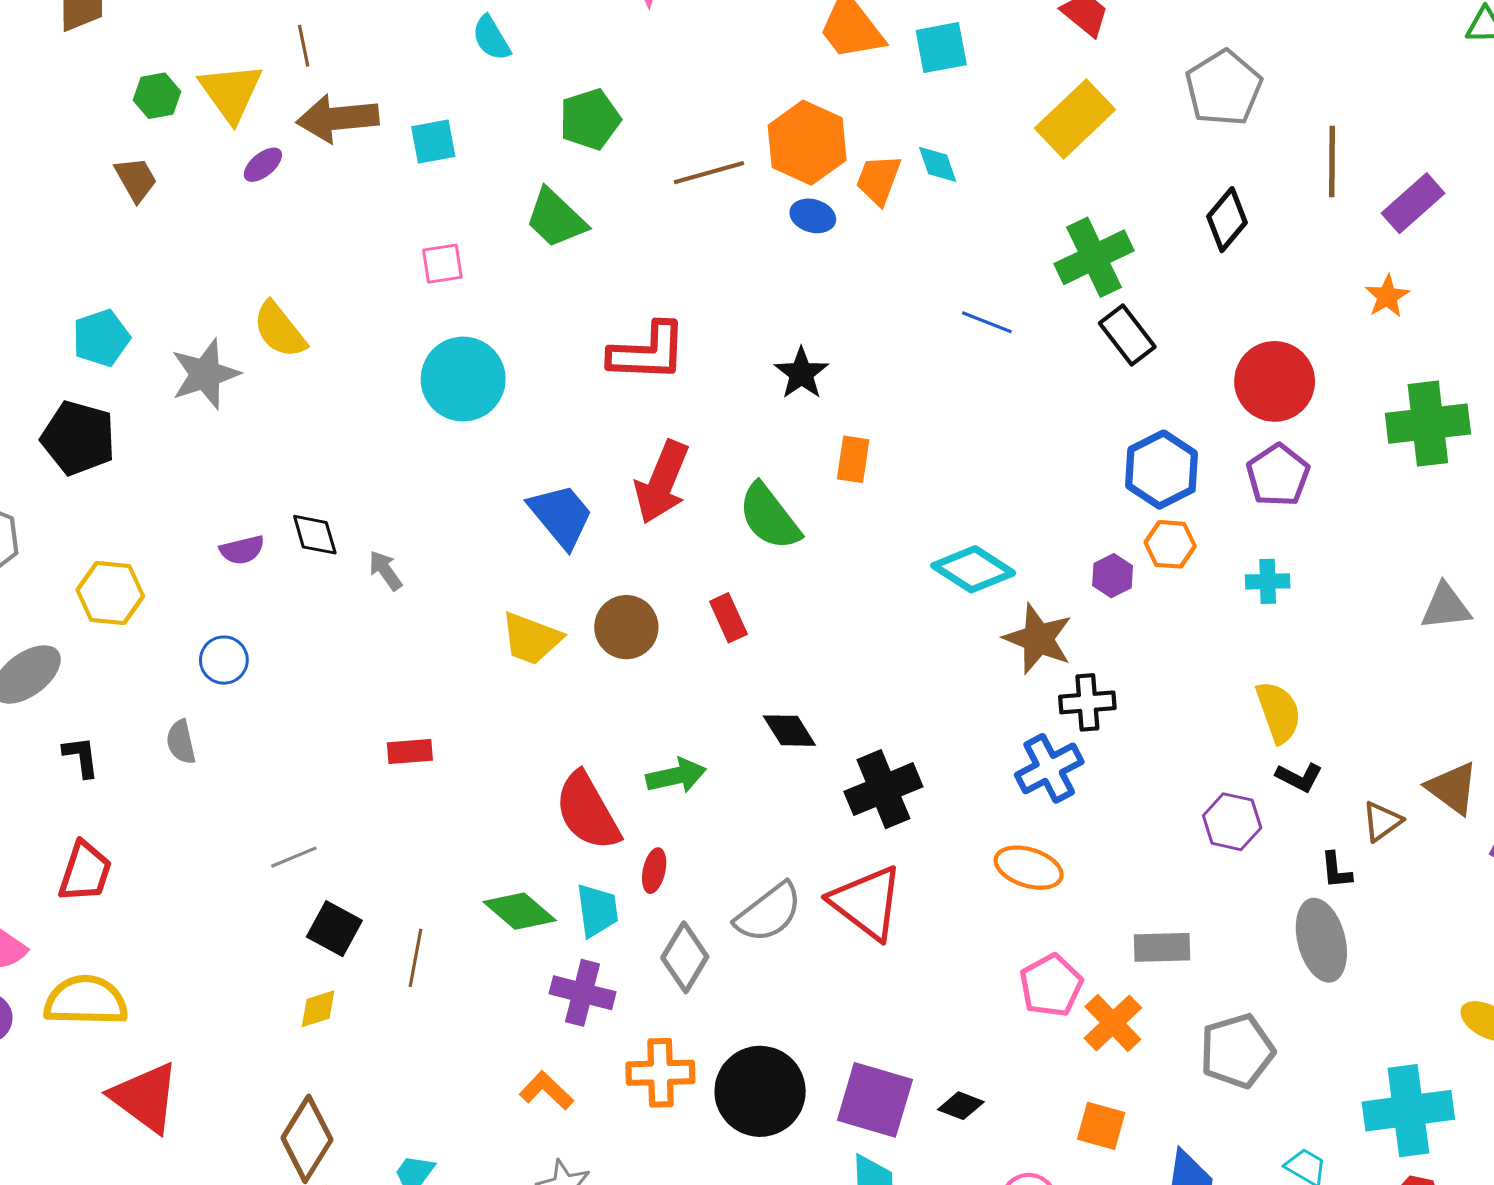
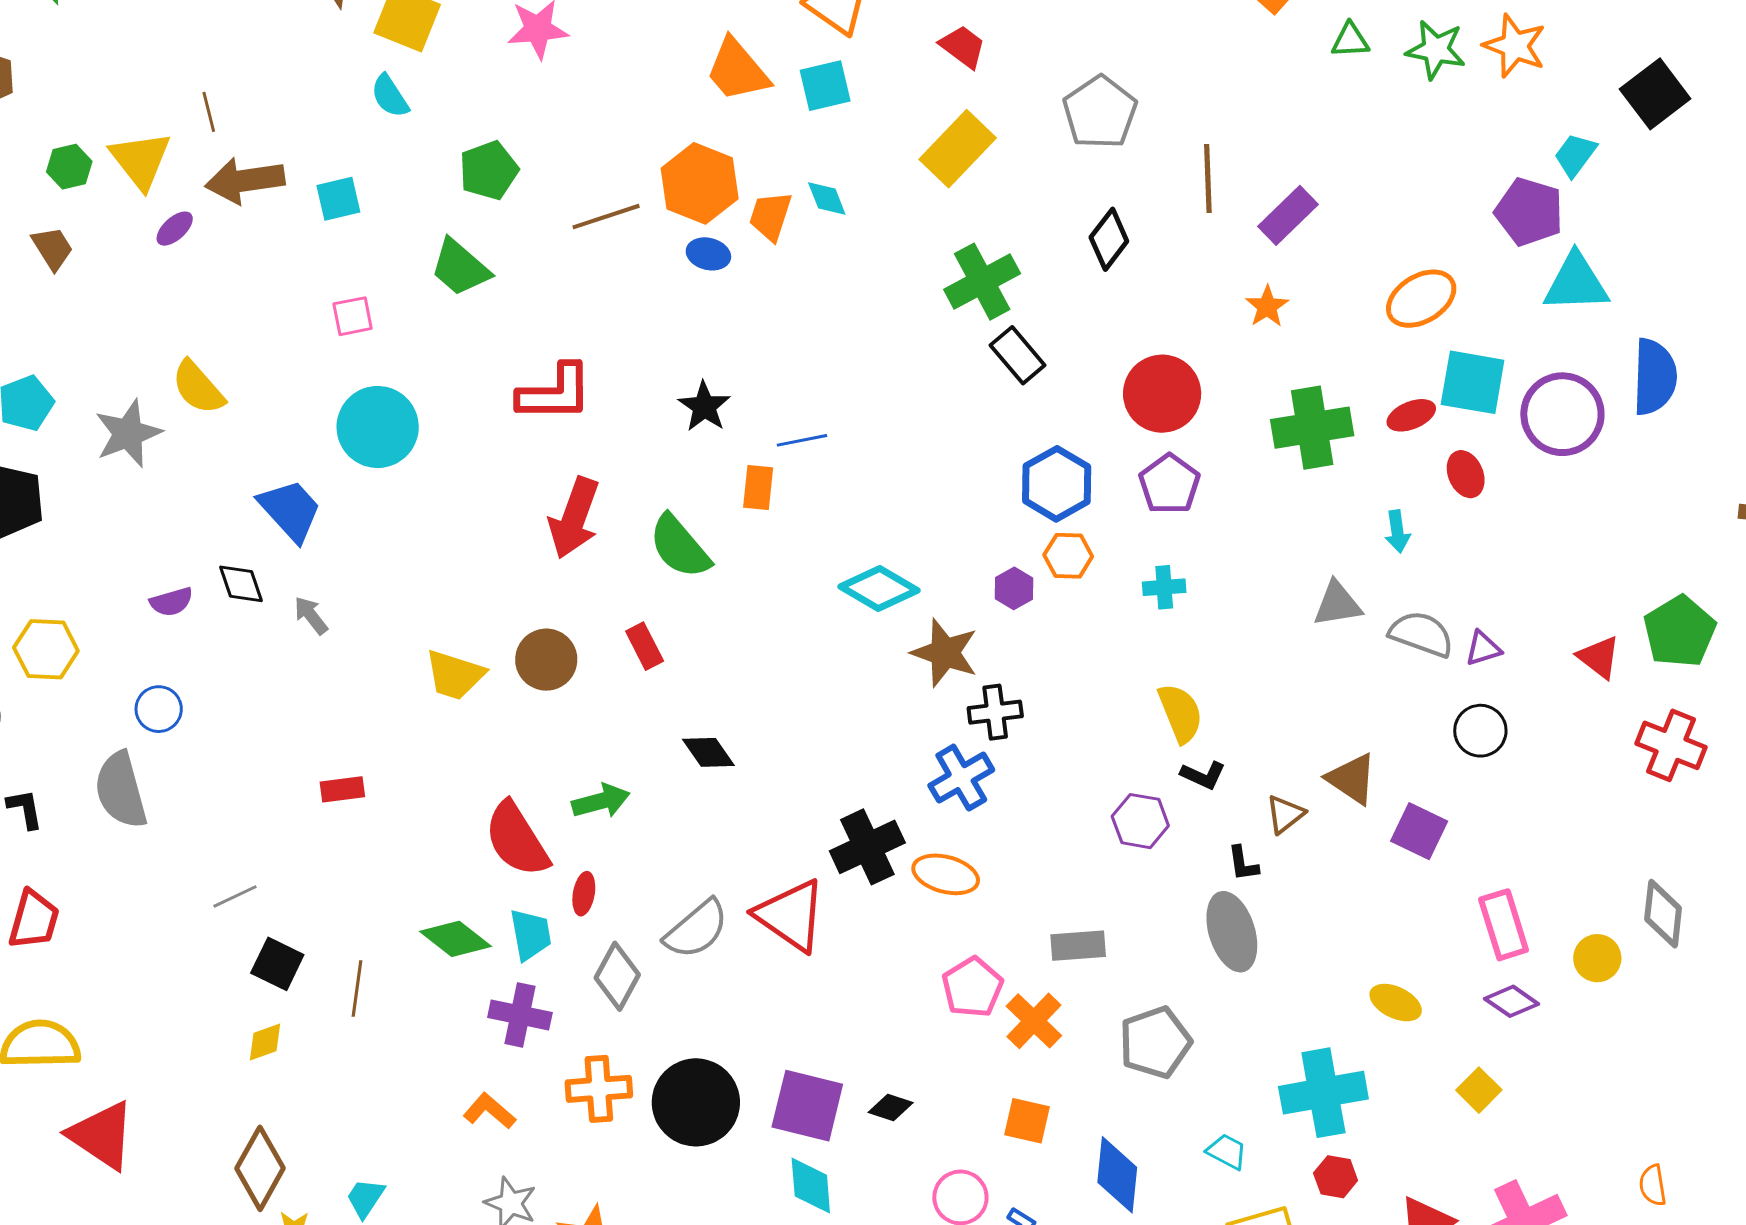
blue line: (987, 322) -> (802, 440), moved, turned -30
blue trapezoid: (561, 516) -> (290, 510), moved
gray semicircle: (181, 742) -> (121, 790), size x1.8
black cross: (883, 789) -> (867, 847), moved

